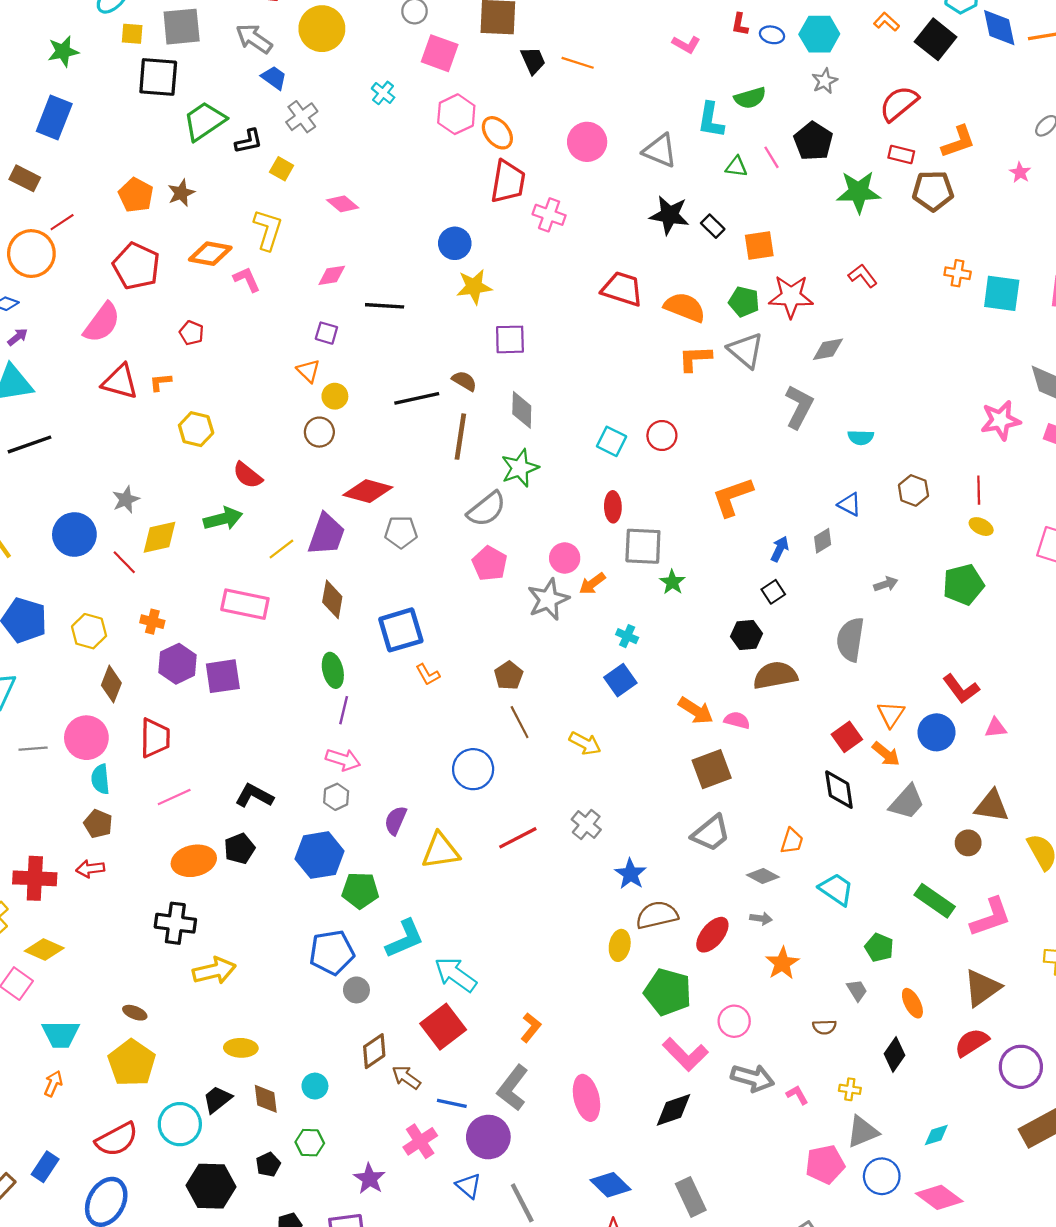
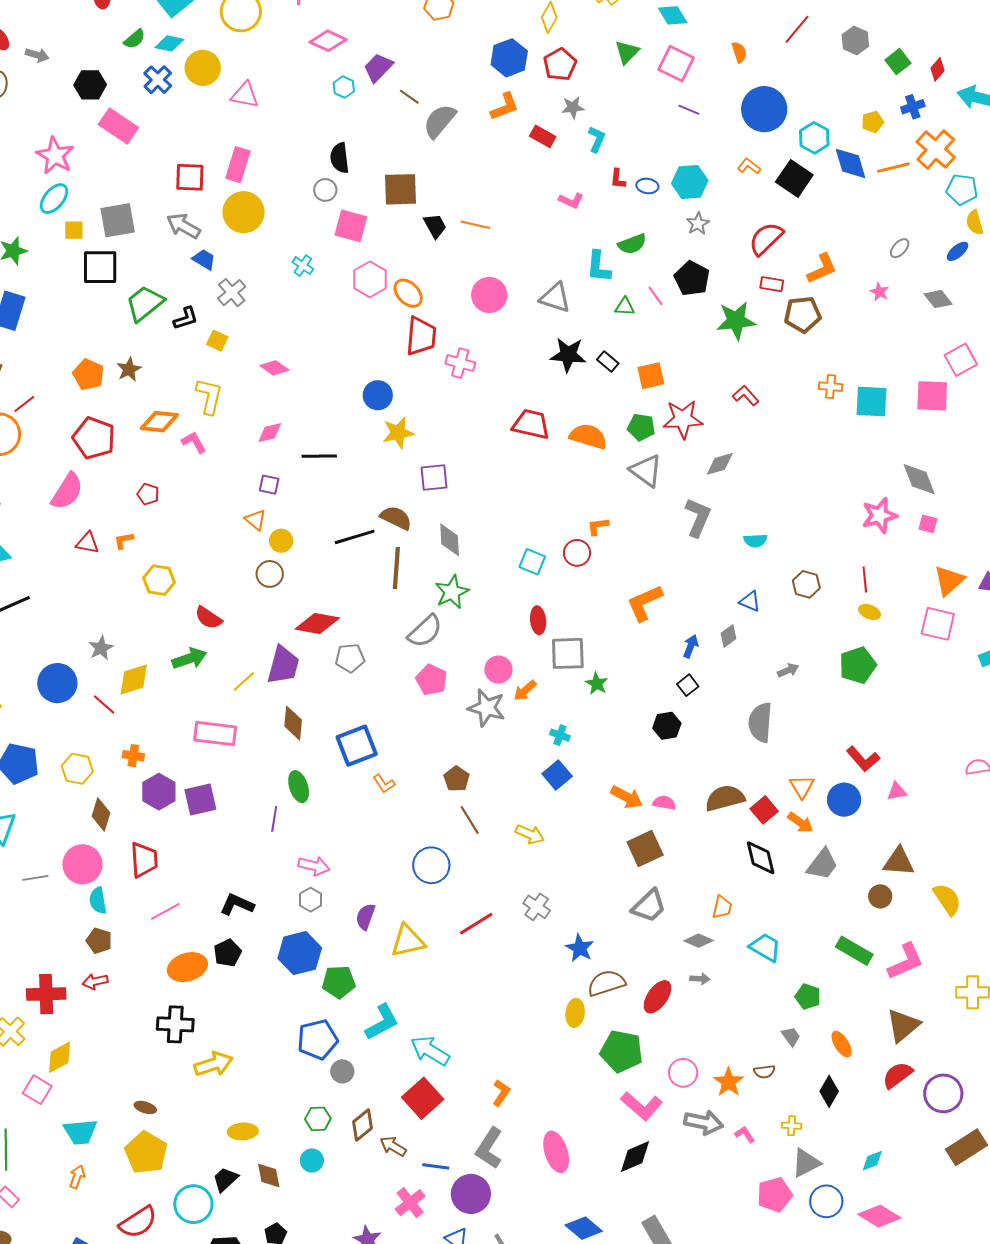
orange L-shape: (695, 358) -> (598, 526), moved, size x0.7
brown semicircle: (464, 381) -> (396, 518), size x1.4
red triangle: (120, 382) -> (87, 543), size x0.7
gray star: (548, 599) -> (487, 708), turned -30
brown semicircle: (775, 675) -> (725, 798), moved
purple line: (344, 710) -> (274, 819), moved
yellow diamond: (44, 950) -> (60, 1057), turned -48
orange star: (782, 963) -> (729, 1082), moved
green hexagon: (310, 1143) -> (318, 1119), moved

